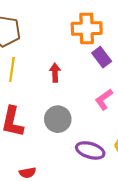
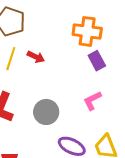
red arrow: (55, 73) -> (36, 57), moved, turned 108

